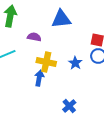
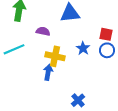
blue star: (75, 63) -> (83, 48), moved

